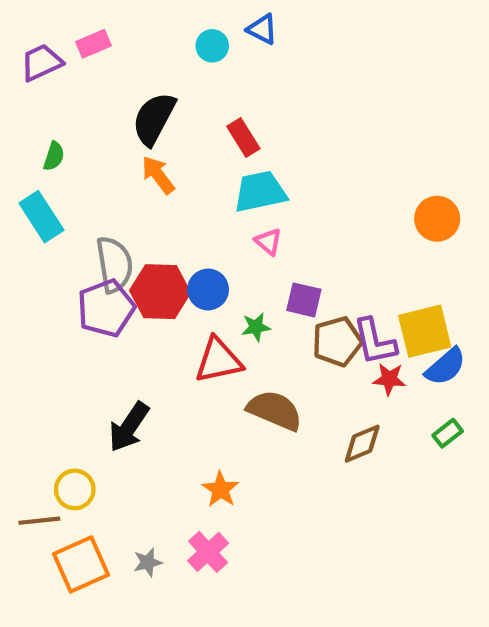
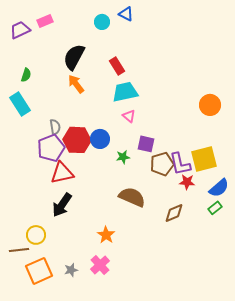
gray semicircle: (114, 265) -> (55, 127), size x0.6
red triangle: (218, 360) -> (62, 173), moved
blue semicircle: (445, 367) -> (219, 188), moved

